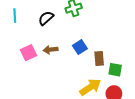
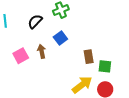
blue square: (80, 47) -> (60, 38), moved
brown arrow: (51, 50) -> (42, 51), turned 88

